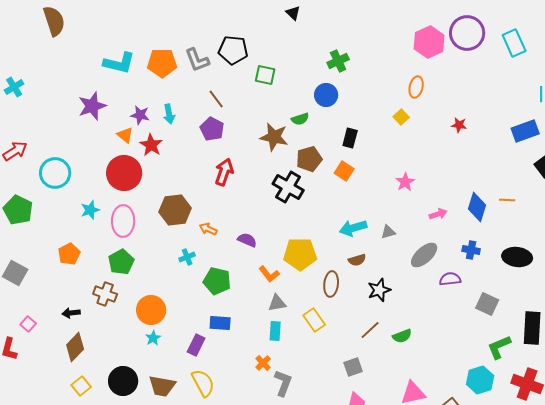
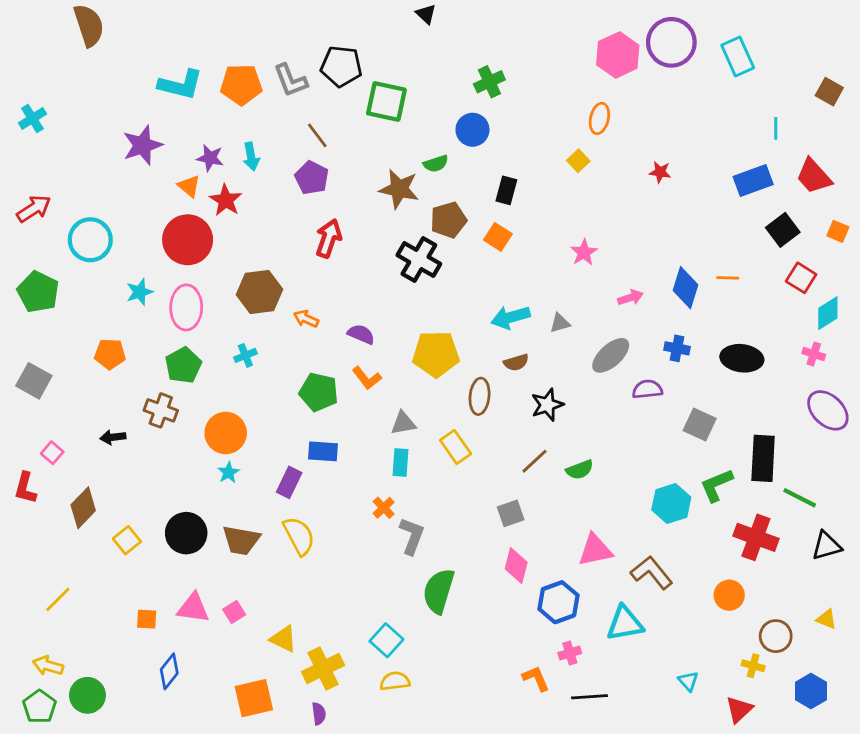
green square: (265, 75) -> (386, 102), size x1.4
orange pentagon: (69, 254) -> (110, 354), turned 30
cyan cross: (187, 257) -> (245, 355), moved
orange L-shape: (269, 274) -> (367, 378), moved
brown diamond: (75, 347) -> (83, 508), moved
cyan hexagon: (480, 380) -> (671, 503), moved

